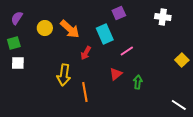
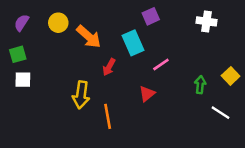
yellow circle: (45, 28) -> (58, 23), moved
green arrow: (138, 82) -> (200, 85), moved
white line: (179, 105) -> (220, 113), moved

